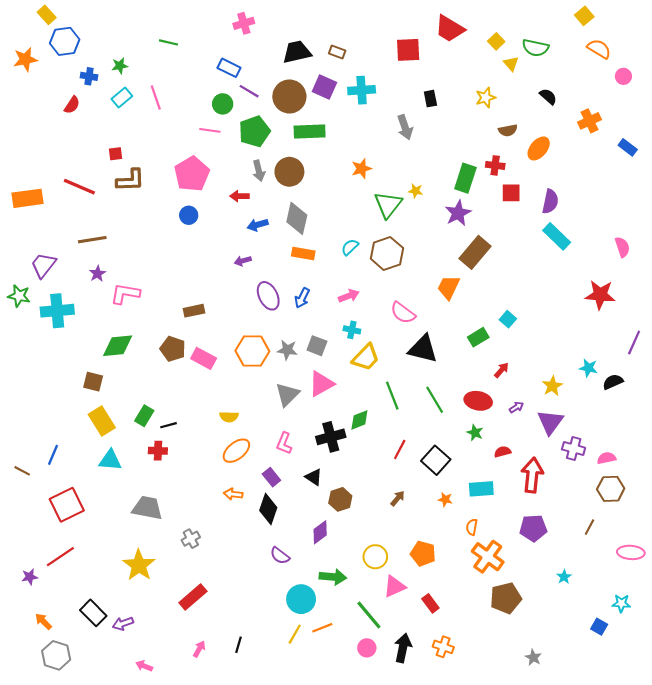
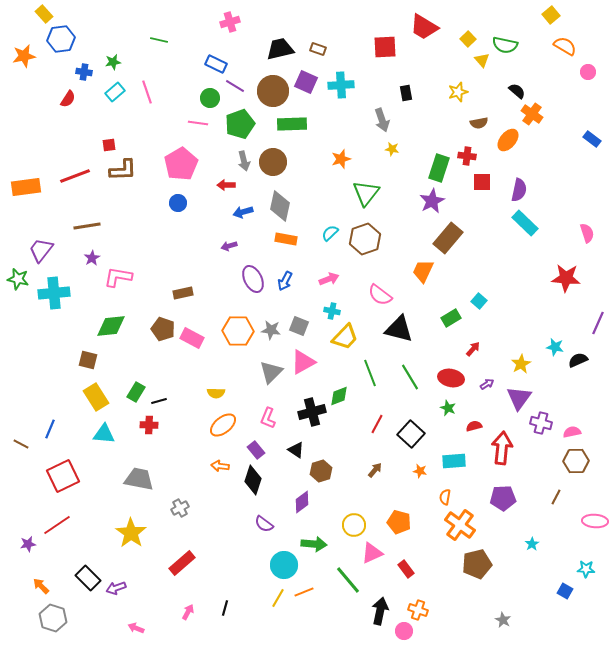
orange cross: (590, 121) -> (532, 114), moved, turned -30
red line: (79, 187) -> (75, 176), turned -44
yellow star: (416, 191) -> (392, 149), moved
pink circle: (367, 648) -> (404, 631), moved

